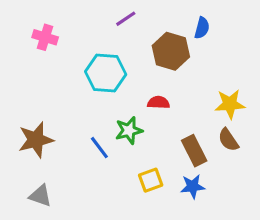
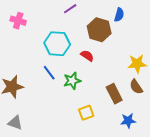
red semicircle: (158, 103) -> (87, 56), moved, turned 32
blue line: (99, 148) -> (49, 73), moved
blue star: (193, 186) -> (128, 121), moved

